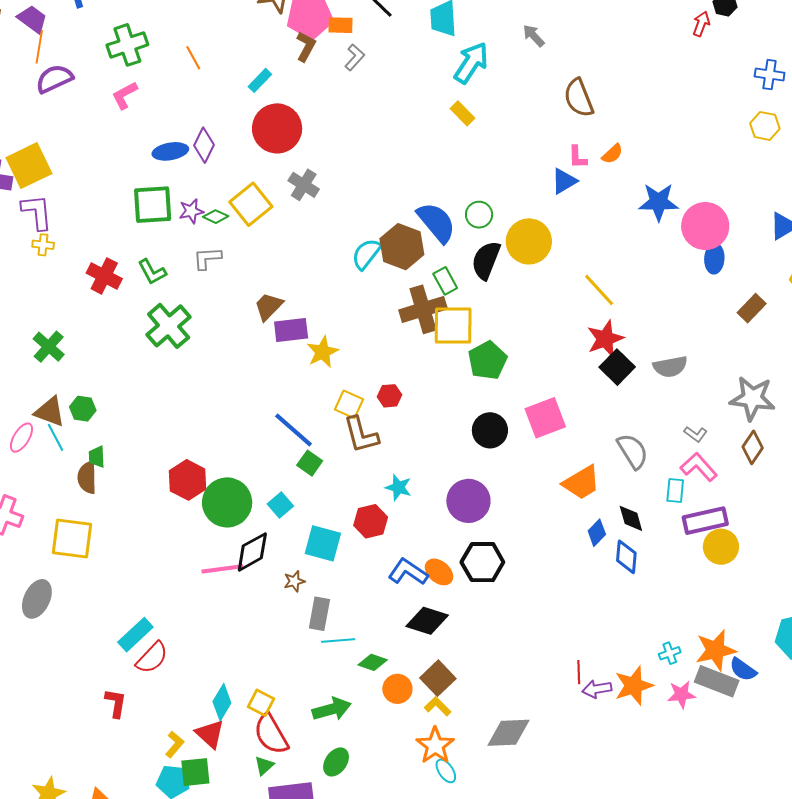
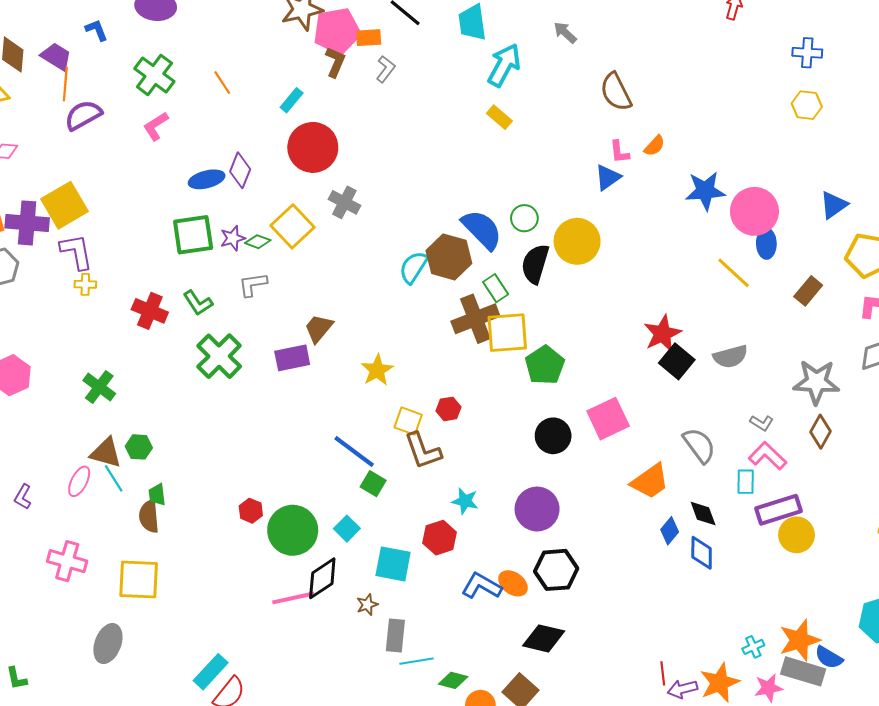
green cross: (127, 45) -> (154, 75), turned -30
yellow line: (599, 290) -> (734, 273), moved
purple rectangle: (291, 330) -> (292, 358), moved
red hexagon: (188, 480) -> (251, 511), size x0.6
black diamond: (427, 621) -> (544, 638), moved

